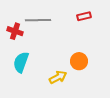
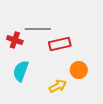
red rectangle: (84, 16) -> (60, 44), moved, size x1.5

